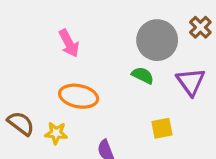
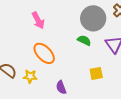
orange ellipse: (79, 96) -> (44, 53), turned 35

